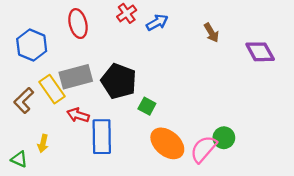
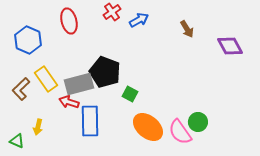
gray rectangle: (76, 77) -> (79, 84), moved
pink semicircle: (204, 149) -> (180, 132), turned -76

